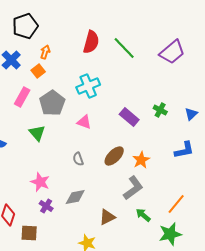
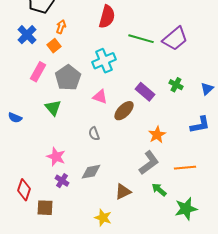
green line: (124, 48) -> (141, 39), moved, turned -30
purple trapezoid: (172, 52) -> (175, 39), moved
brown ellipse: (114, 156) -> (124, 111), moved
orange line: (176, 204) -> (185, 168), moved, turned 45

